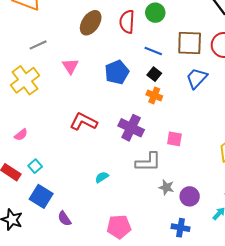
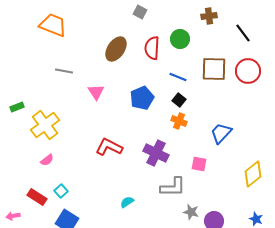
gray line: (38, 45) -> (64, 71), turned 36
blue trapezoid: (197, 78) -> (221, 133), moved
yellow cross: (25, 80) -> (45, 125), moved

